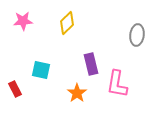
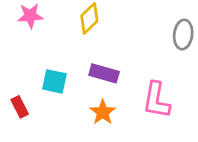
purple rectangle: (91, 64) -> (104, 73), moved, turned -60

